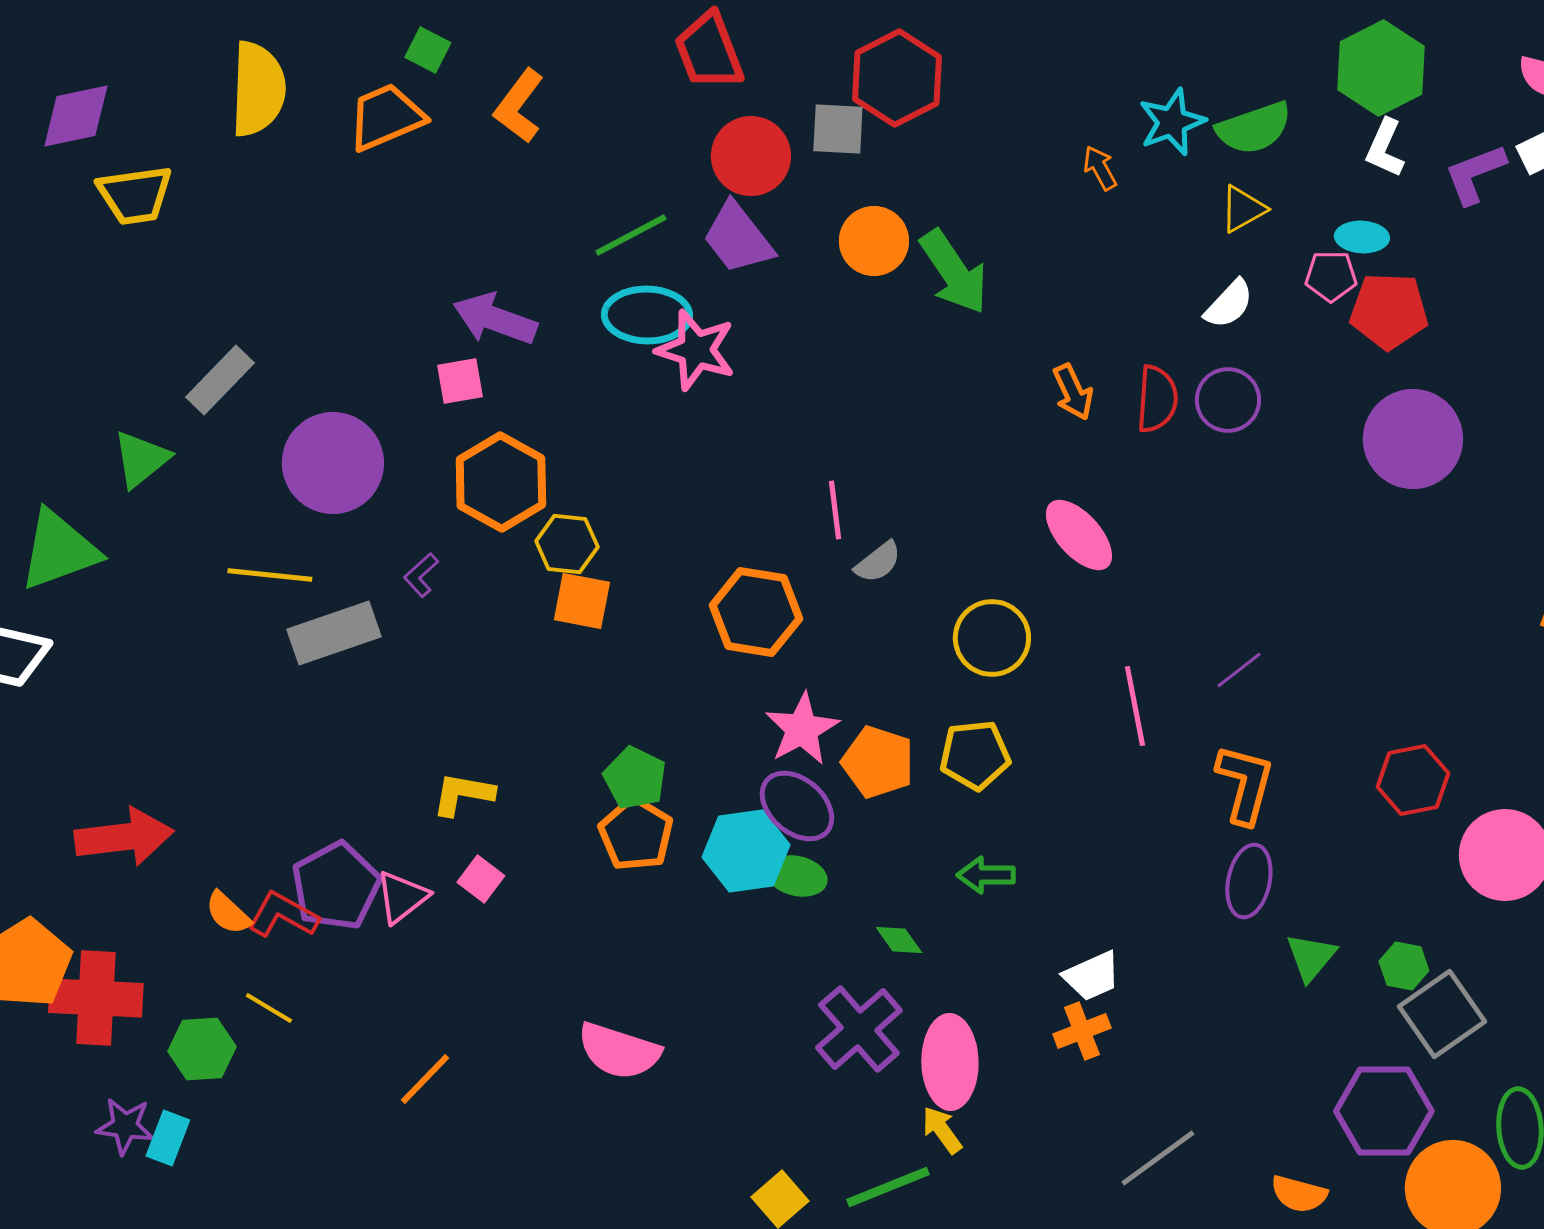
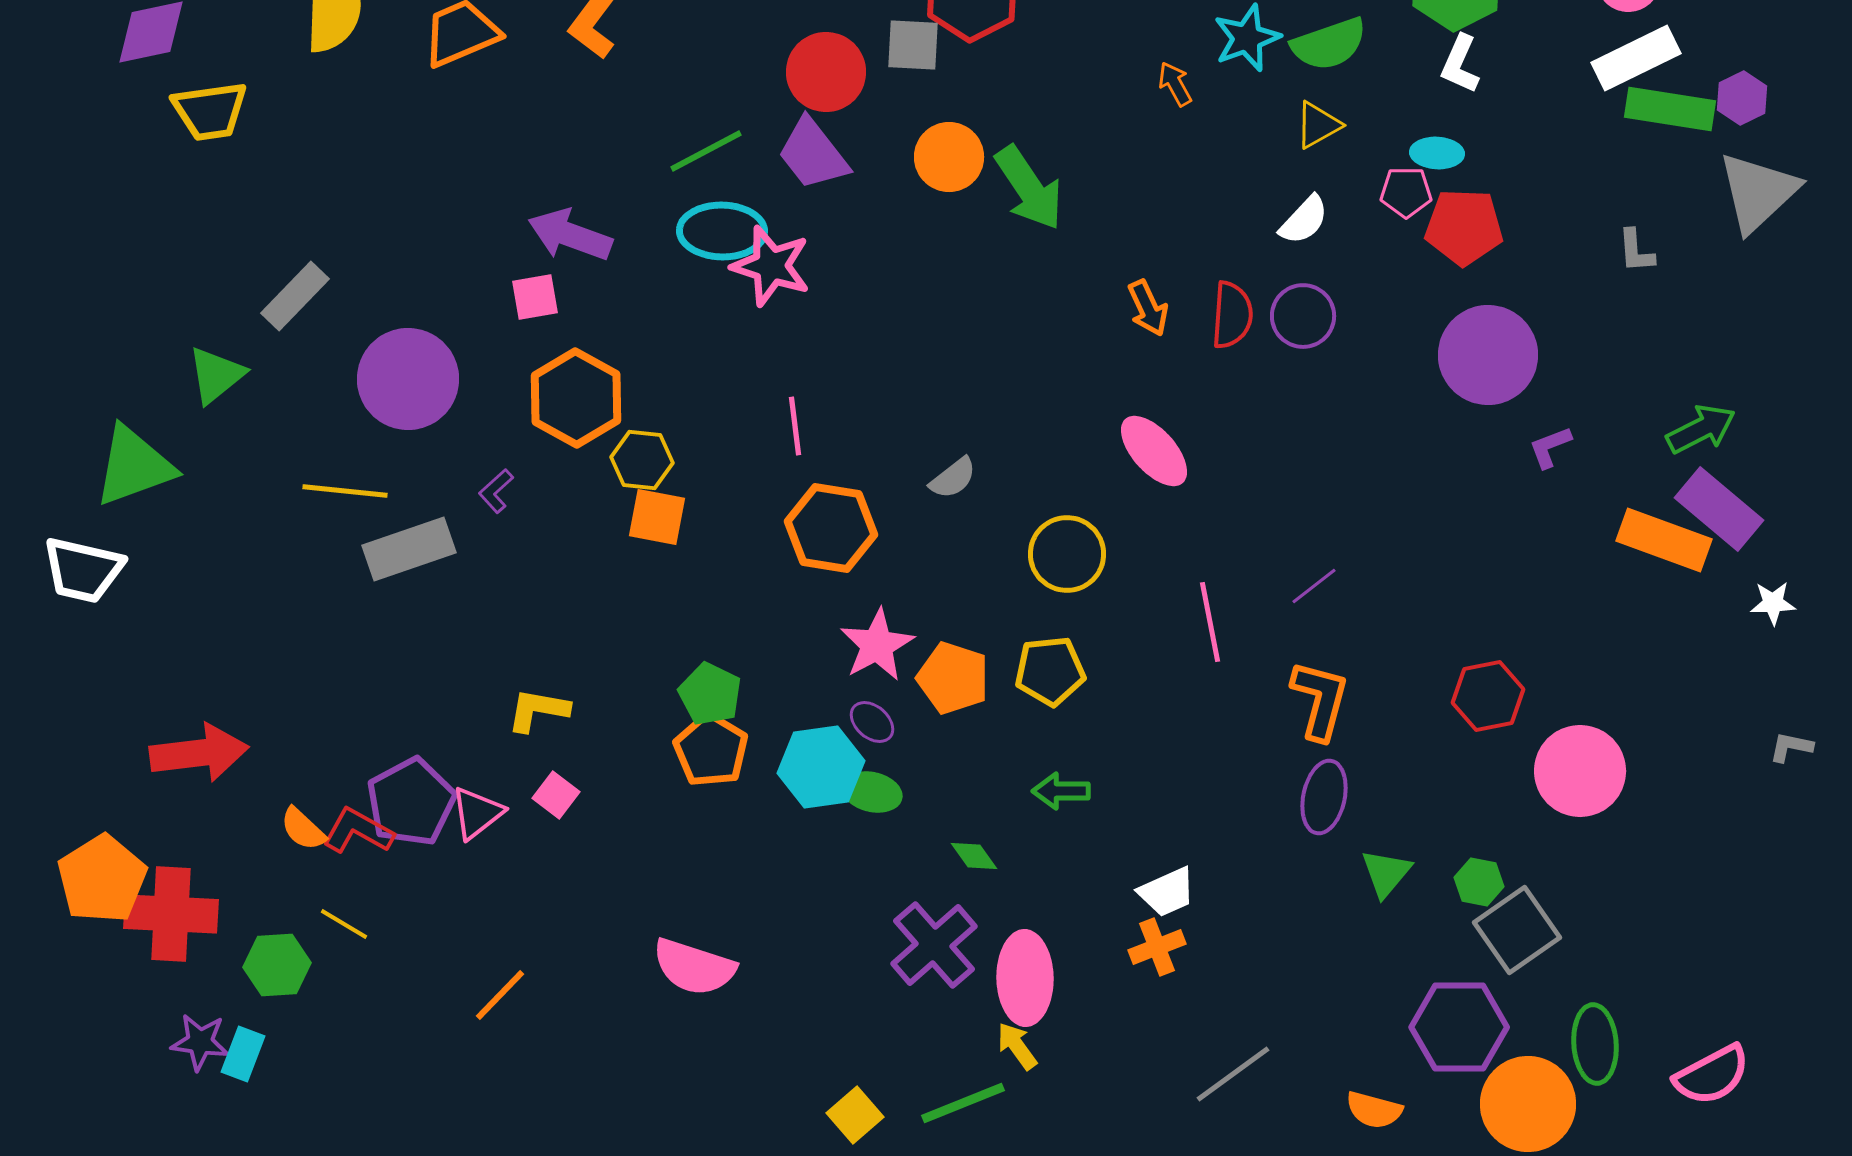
purple L-shape: (1475, 174) -> (1550, 447), moved, size x0.7
pink line: (835, 510) -> (795, 426), moved
purple ellipse: (797, 806) -> (872, 722), size x0.6

